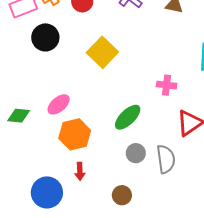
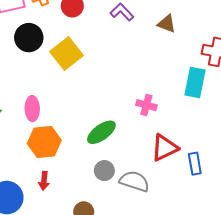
yellow square: (102, 52) -> (66, 54), moved
pink ellipse: (59, 104) -> (32, 109), turned -60
gray semicircle: (166, 159) -> (134, 181), turned -72

